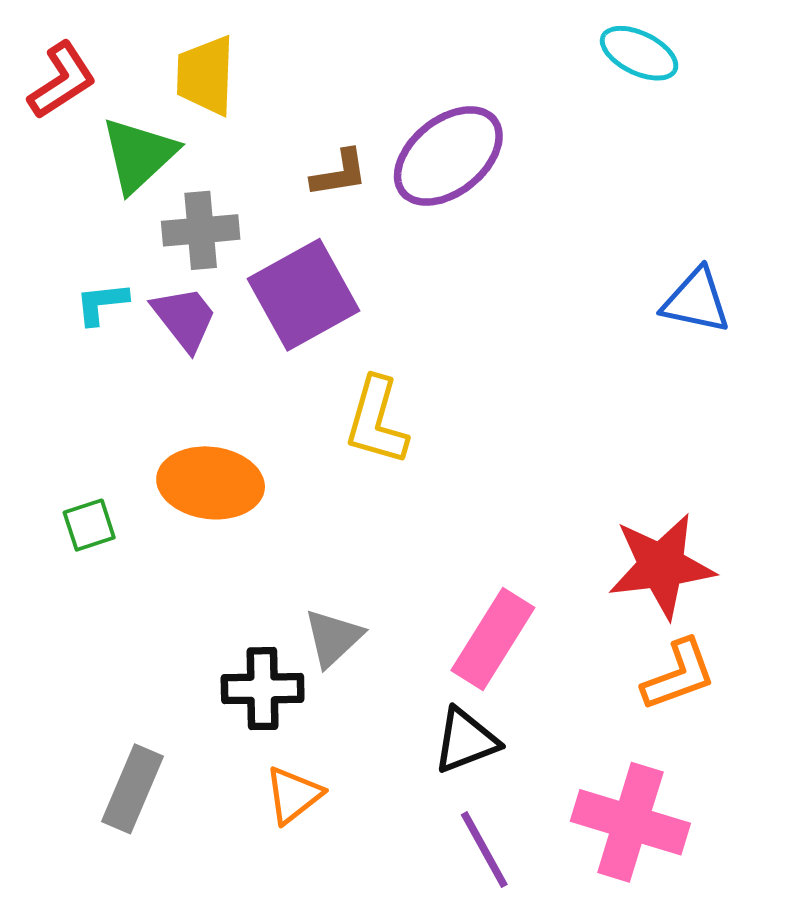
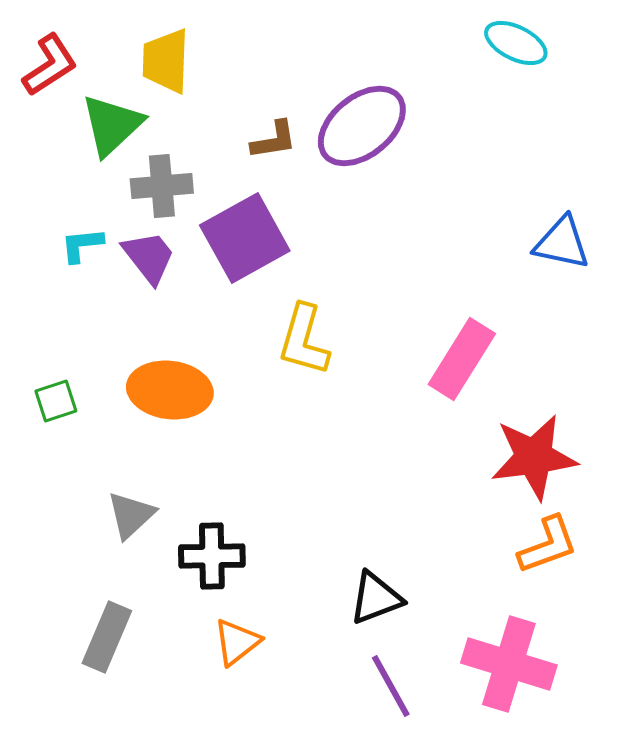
green square: (89, 525) -> (56, 401), moved
gray triangle: (333, 638) -> (131, 515), moved
pink rectangle: (493, 639) -> (462, 359), moved

